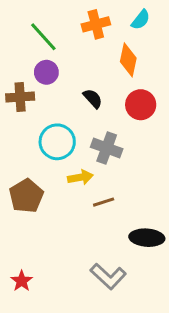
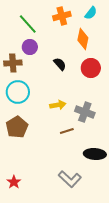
cyan circle: (57, 142) -> (18, 92), moved
gray cross: (107, 148) -> (85, 112), moved
yellow arrow: (80, 177) -> (58, 105), moved

